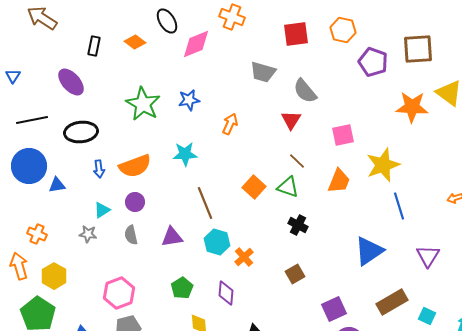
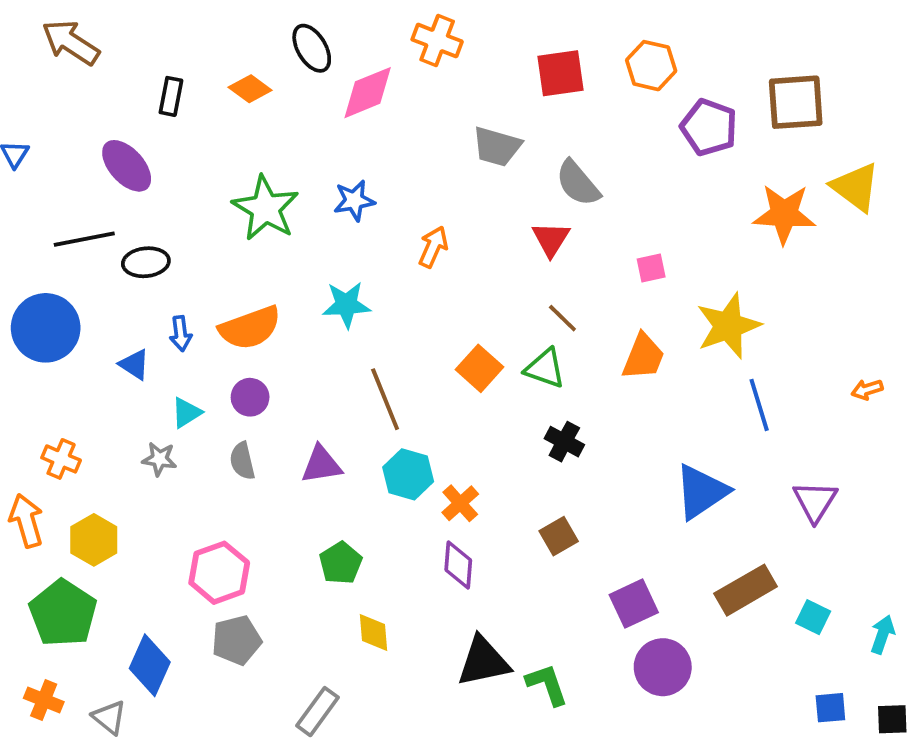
black line: (32, 120) -> (84, 239), moved
black ellipse: (81, 132) -> (146, 262), size x0.7
pink square: (343, 135) -> (651, 268), size x0.7
blue triangle: (57, 185) -> (134, 364), moved, turned 42
purple diamond: (226, 293) -> (458, 565), moved

